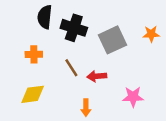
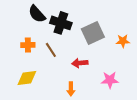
black semicircle: (45, 17) -> (37, 14), turned -48
orange star: (151, 34) -> (123, 41), moved
brown line: (71, 68) -> (51, 50), moved

